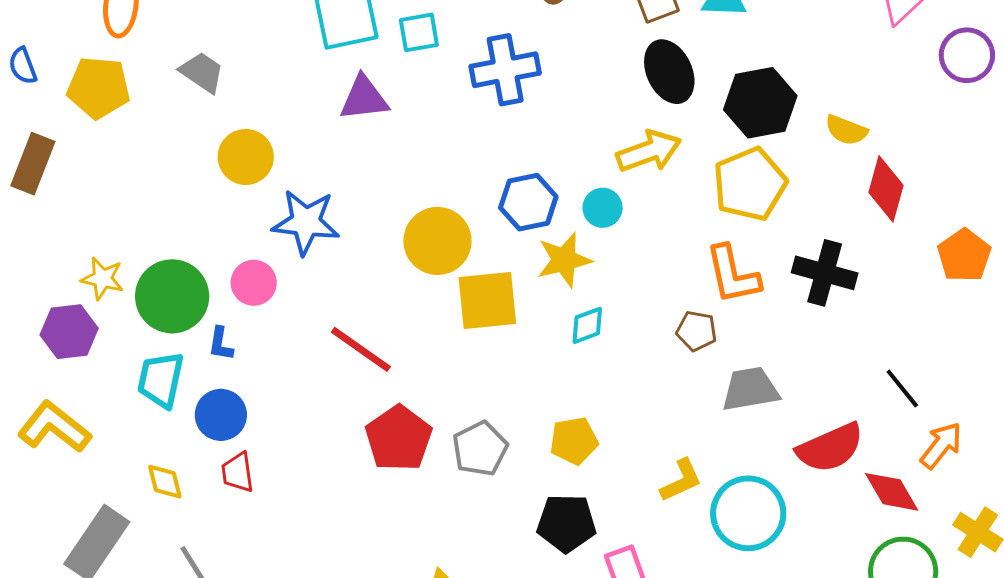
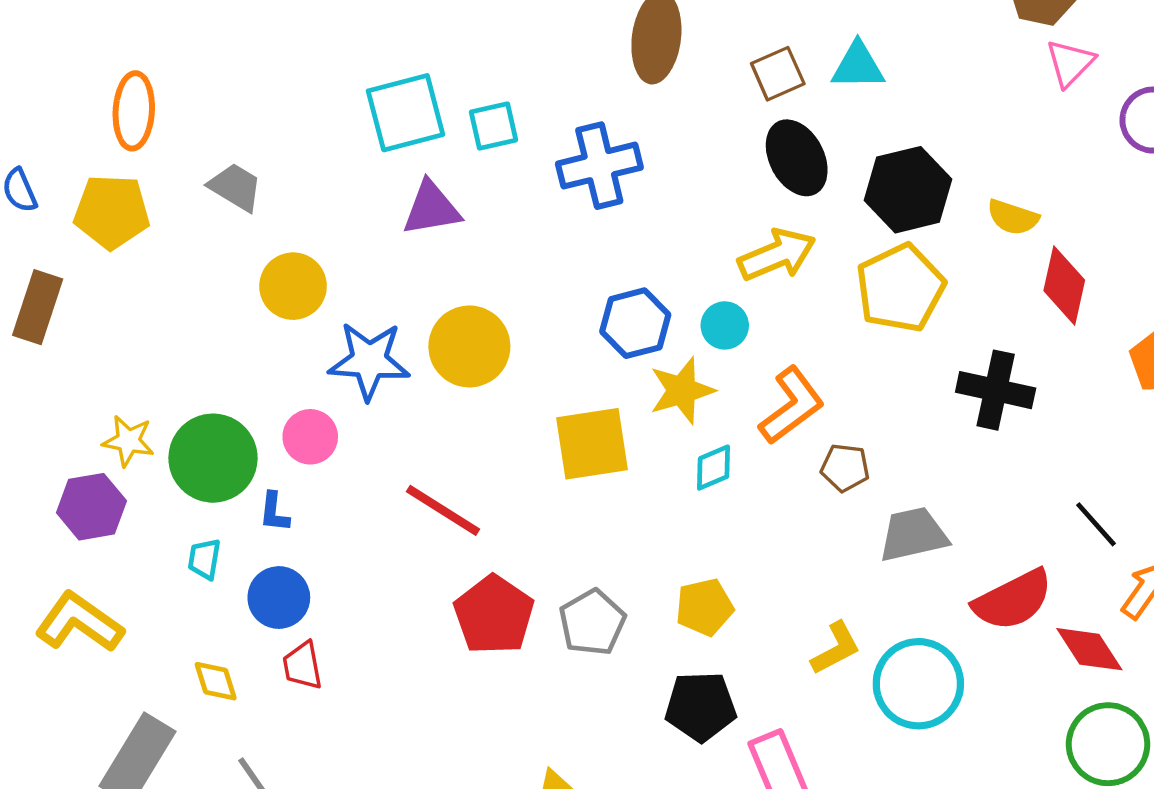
yellow circle: (437, 241) -> (469, 346), moved
orange L-shape: (733, 275) -> (792, 406), moved, turned -112
cyan trapezoid: (161, 380) -> (204, 559), size x0.6

